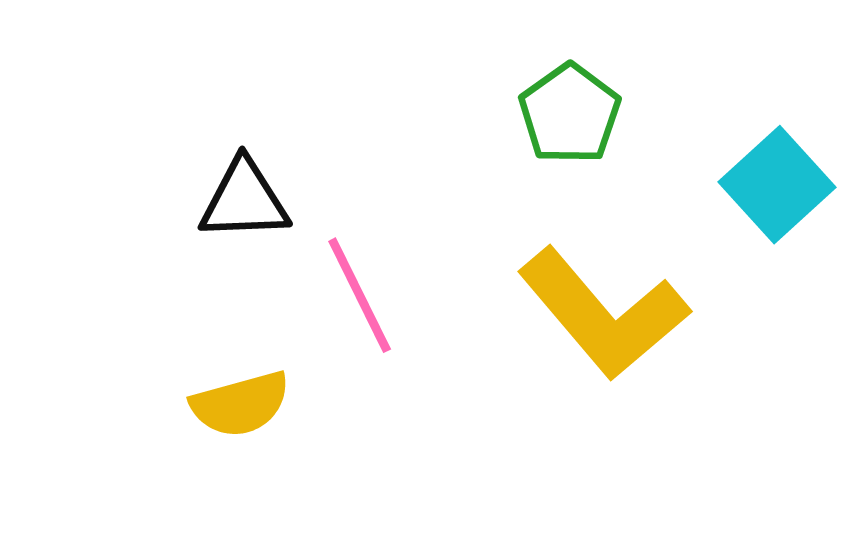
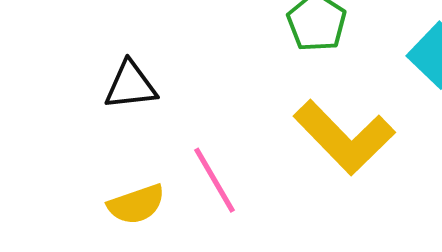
pink line: (360, 295) -> (215, 180), moved

